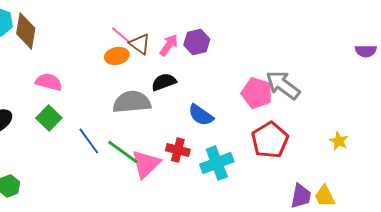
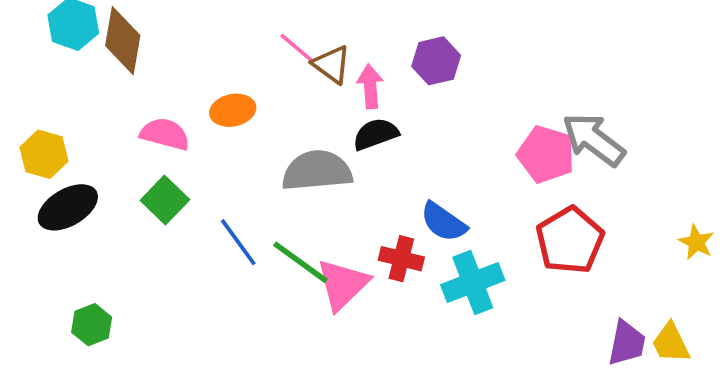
pink arrow: (169, 45) -> (370, 86), moved, turned -40
orange ellipse: (117, 56) -> (233, 110), moved
blue semicircle: (201, 115) -> (443, 222), moved

